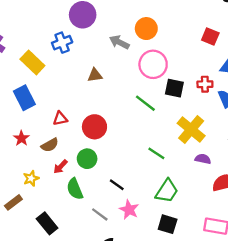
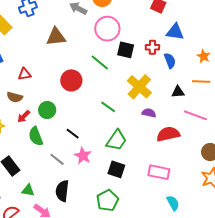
brown triangle: (95, 75) -> (56, 37), size x1.5
red circle: (94, 127) -> (71, 80), moved
brown semicircle: (50, 145) -> (15, 97), turned 42

